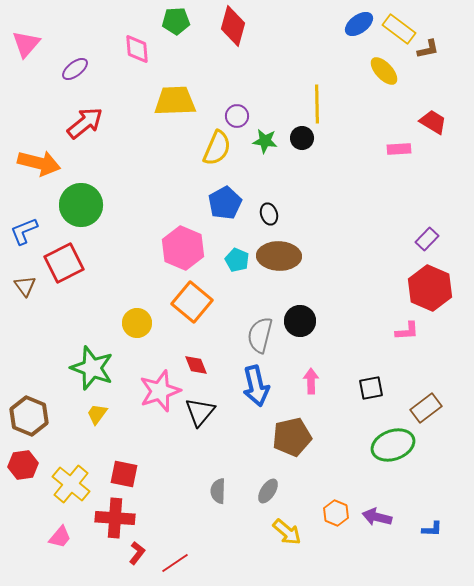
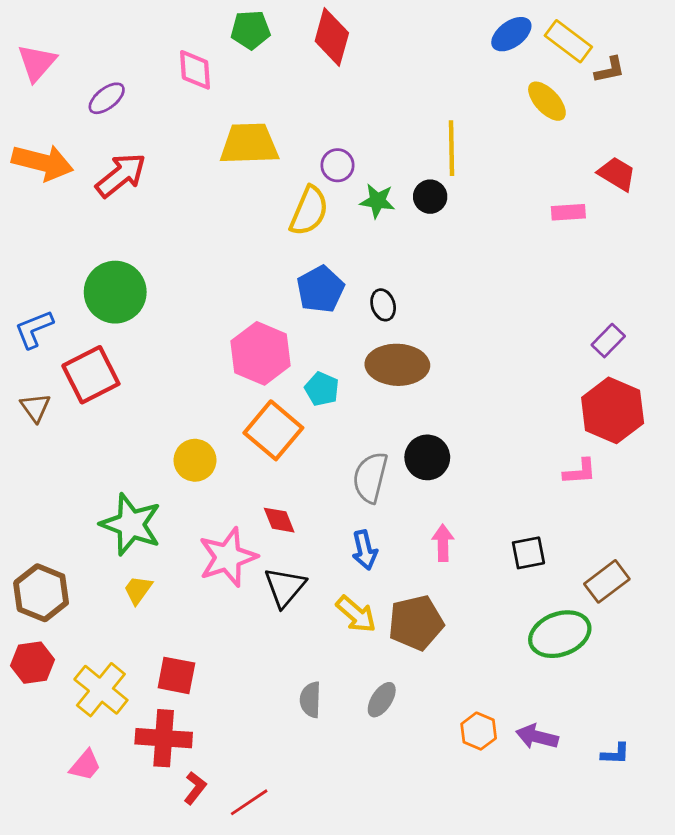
orange arrow: (39, 163) -> (43, 162), moved
cyan pentagon: (237, 260) -> (322, 389), moved
blue arrow: (256, 386) -> (365, 550), size x0.7
yellow arrow: (287, 532) -> (356, 614), moved

